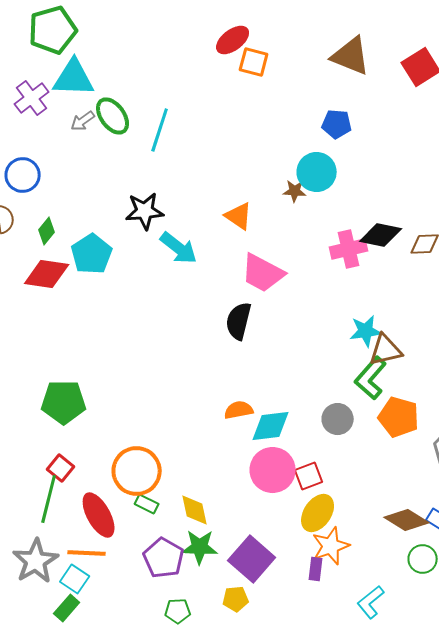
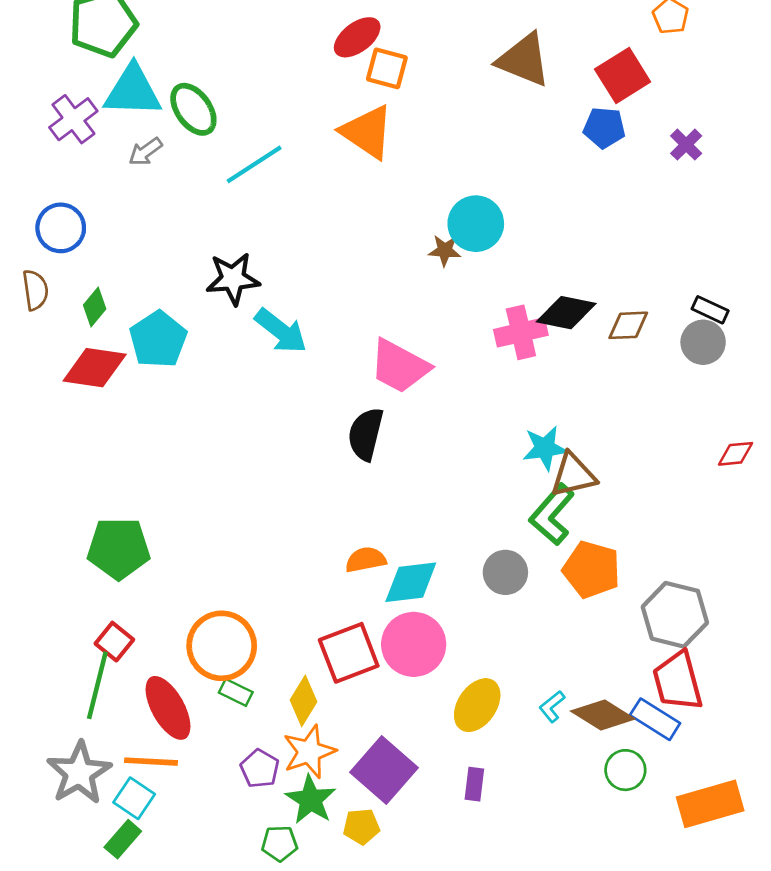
green ellipse: (113, 116) -> (193, 109), moved
blue pentagon: (337, 124) -> (604, 128), moved
cyan line: (160, 130) -> (254, 164), turned 39
orange triangle: (239, 216) -> (367, 132), moved, size x1.4
red square: (309, 476) -> (349, 653), moved, size x1.5
yellow diamond: (195, 510) -> (304, 701), turned 44
orange star: (331, 546) -> (309, 752), moved
green star: (200, 547) -> (311, 800), moved, turned 30
purple pentagon: (164, 558) -> (260, 769), size x0.7
cyan L-shape: (371, 602) -> (552, 706), moved, size x0.7

